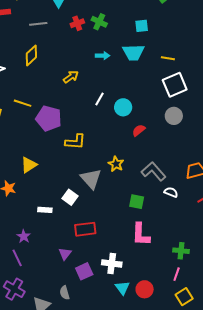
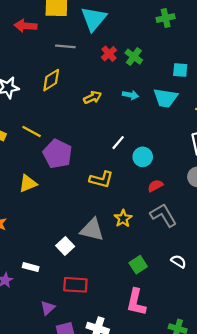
red cross: (77, 23) -> (109, 54), turned -32
yellow arrow: (71, 77) -> (93, 97), moved
yellow L-shape: (75, 142) -> (101, 179), moved
yellow triangle: (29, 165) -> (28, 183), moved
gray L-shape: (154, 171) -> (163, 215), moved
gray triangle: (91, 179) -> (92, 230), turned -45
green square: (137, 202) -> (138, 265), turned 35
white rectangle: (45, 210) -> (31, 267), moved

